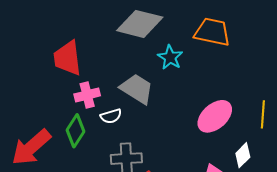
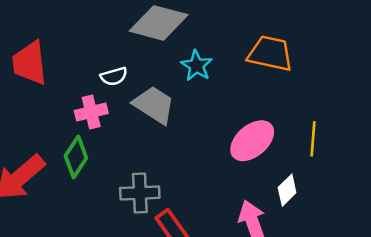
orange trapezoid: (212, 32) -> (270, 53), moved
red trapezoid: (67, 58) -> (30, 63), moved
white semicircle: (111, 116) -> (114, 76), moved

